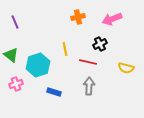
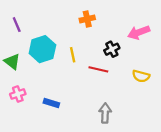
pink arrow: (112, 19) -> (139, 32), moved
cyan hexagon: (38, 65) -> (42, 49), moved
gray arrow: (89, 86) -> (105, 113), moved
blue rectangle: (54, 92) -> (51, 103), moved

